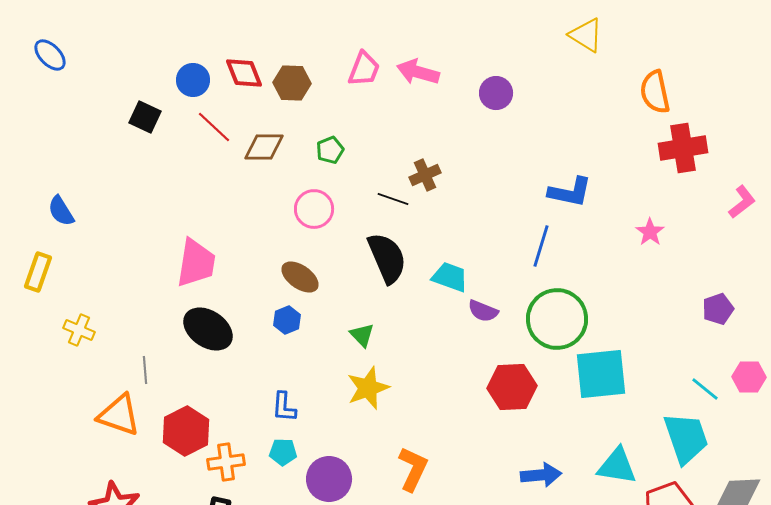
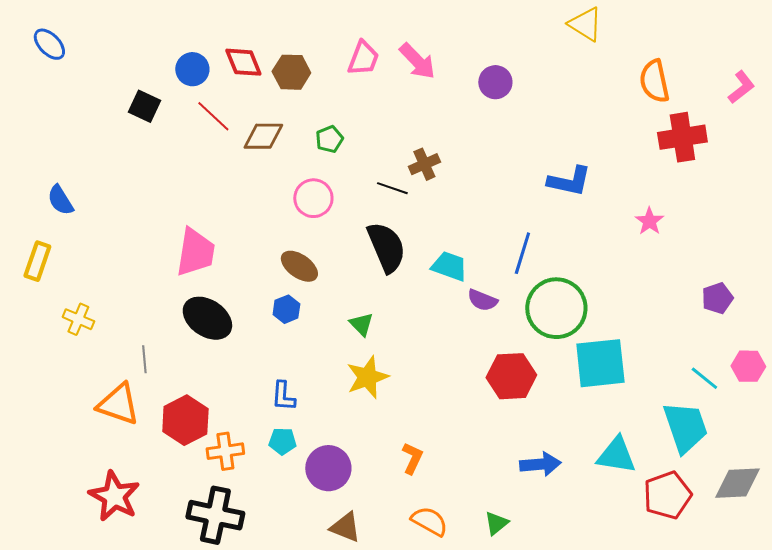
pink arrow: (418, 72) -> (417, 61), turned -150
pink L-shape: (742, 202) -> (741, 87), moved
blue line: (541, 246) -> (522, 253), moved
orange L-shape: (413, 469) -> (412, 458), size x0.7

